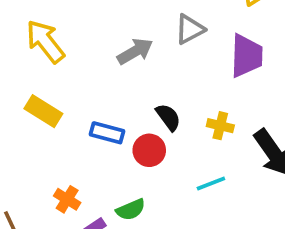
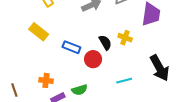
yellow cross: (220, 126) -> (125, 38), moved
orange cross: (67, 199) -> (46, 80), turned -32

